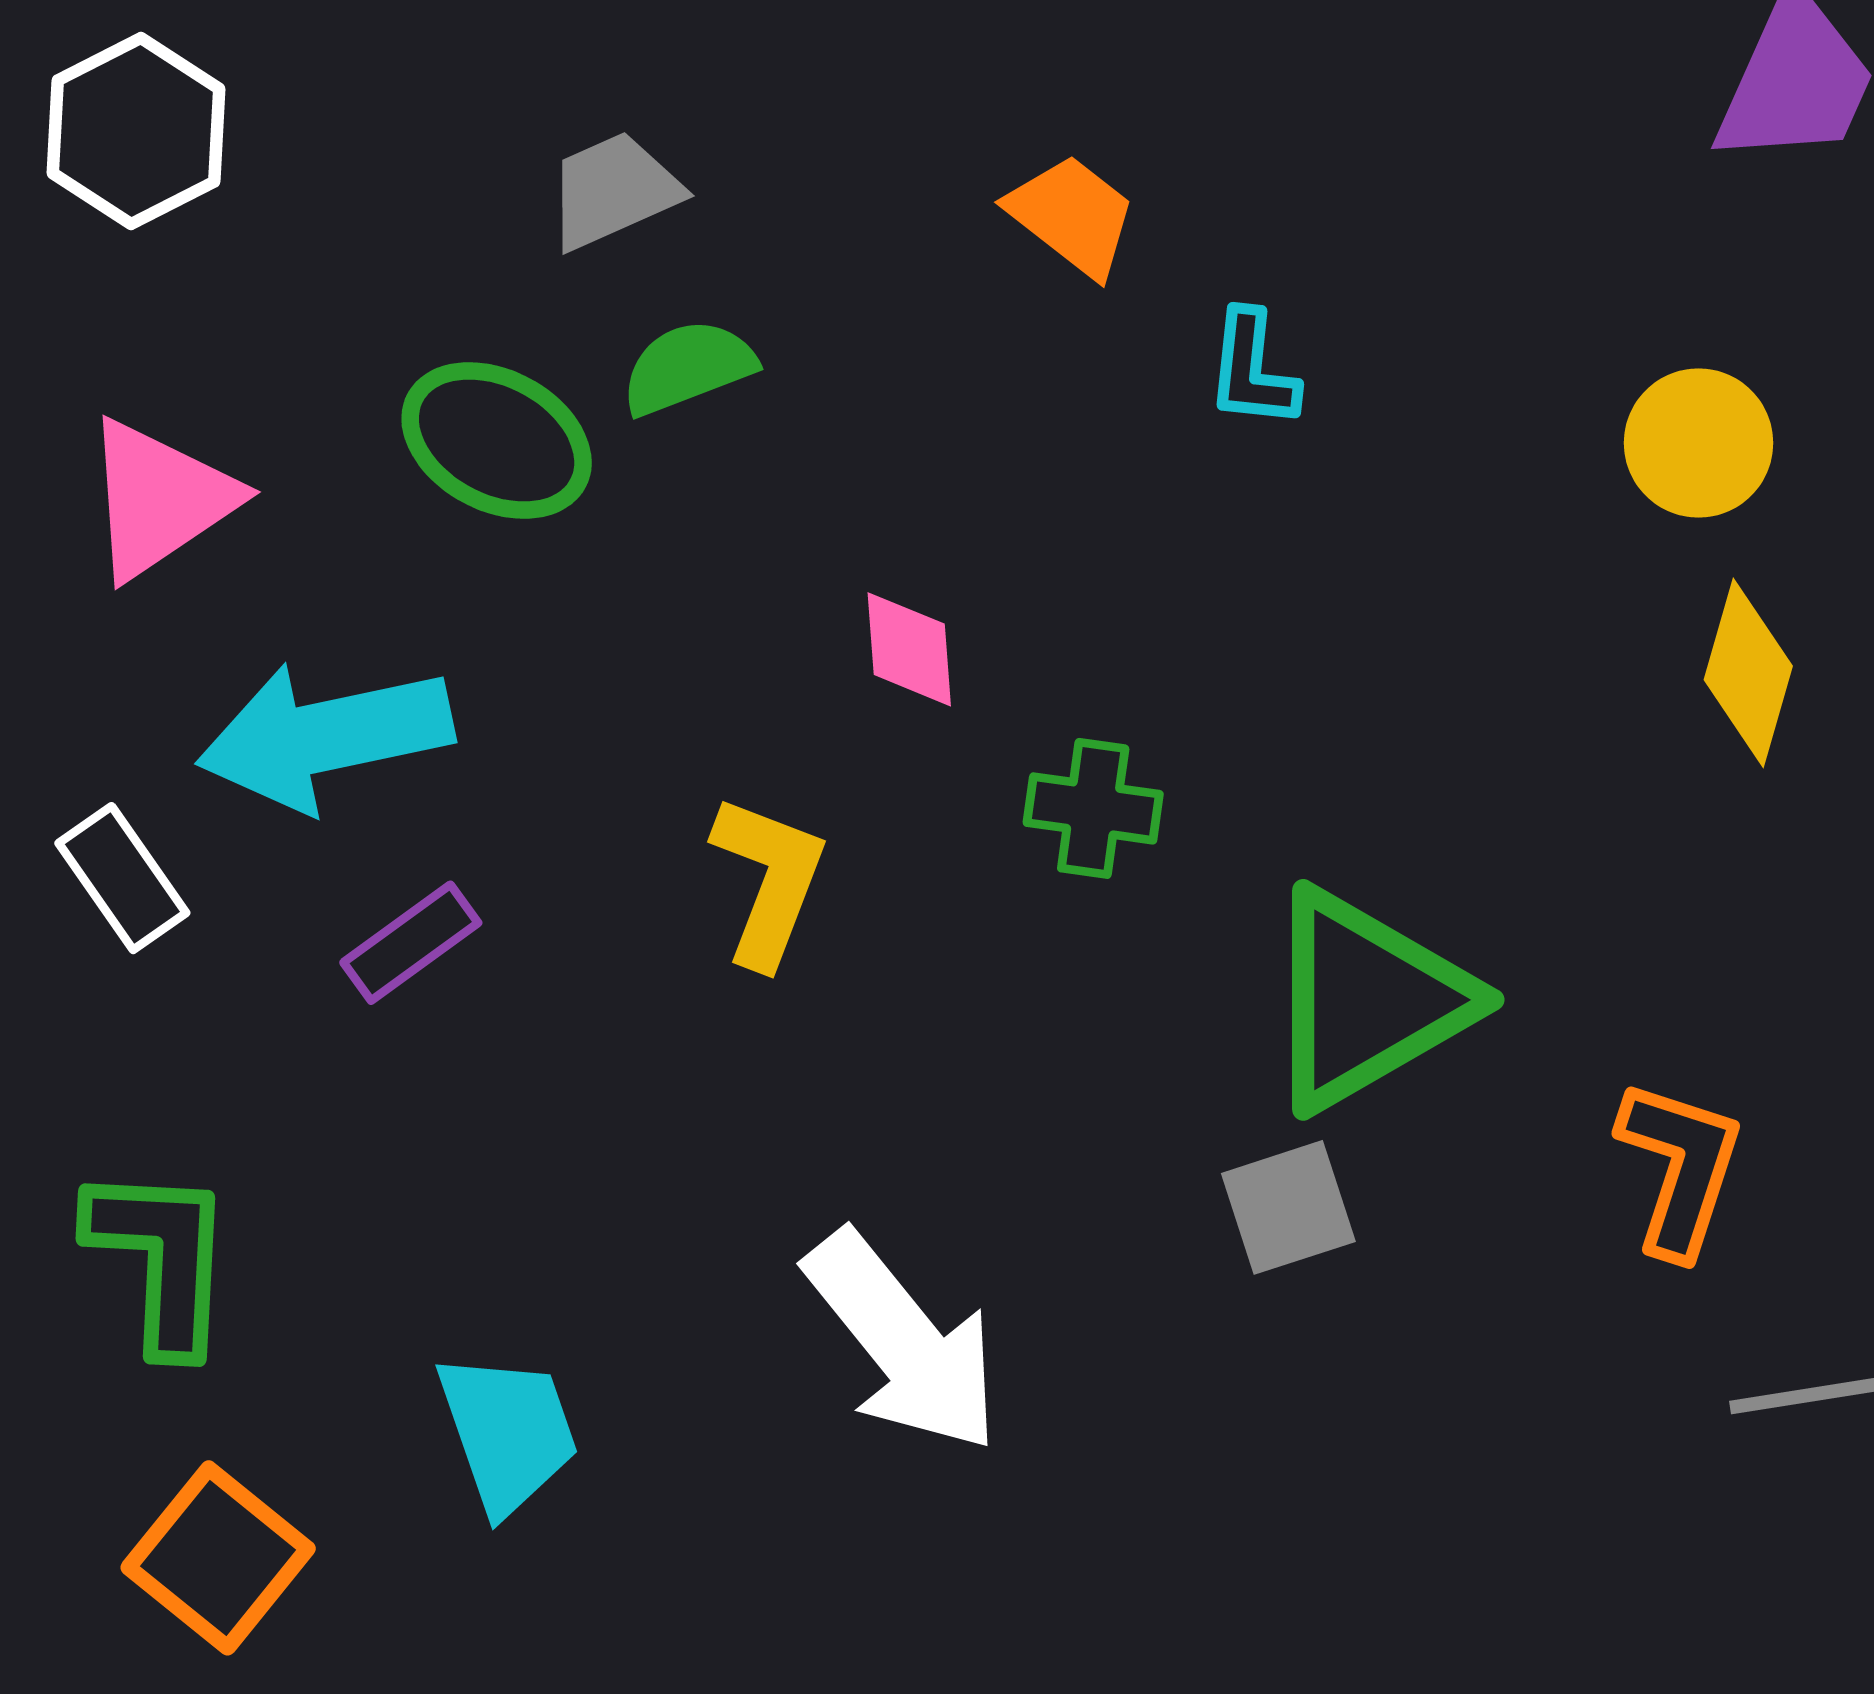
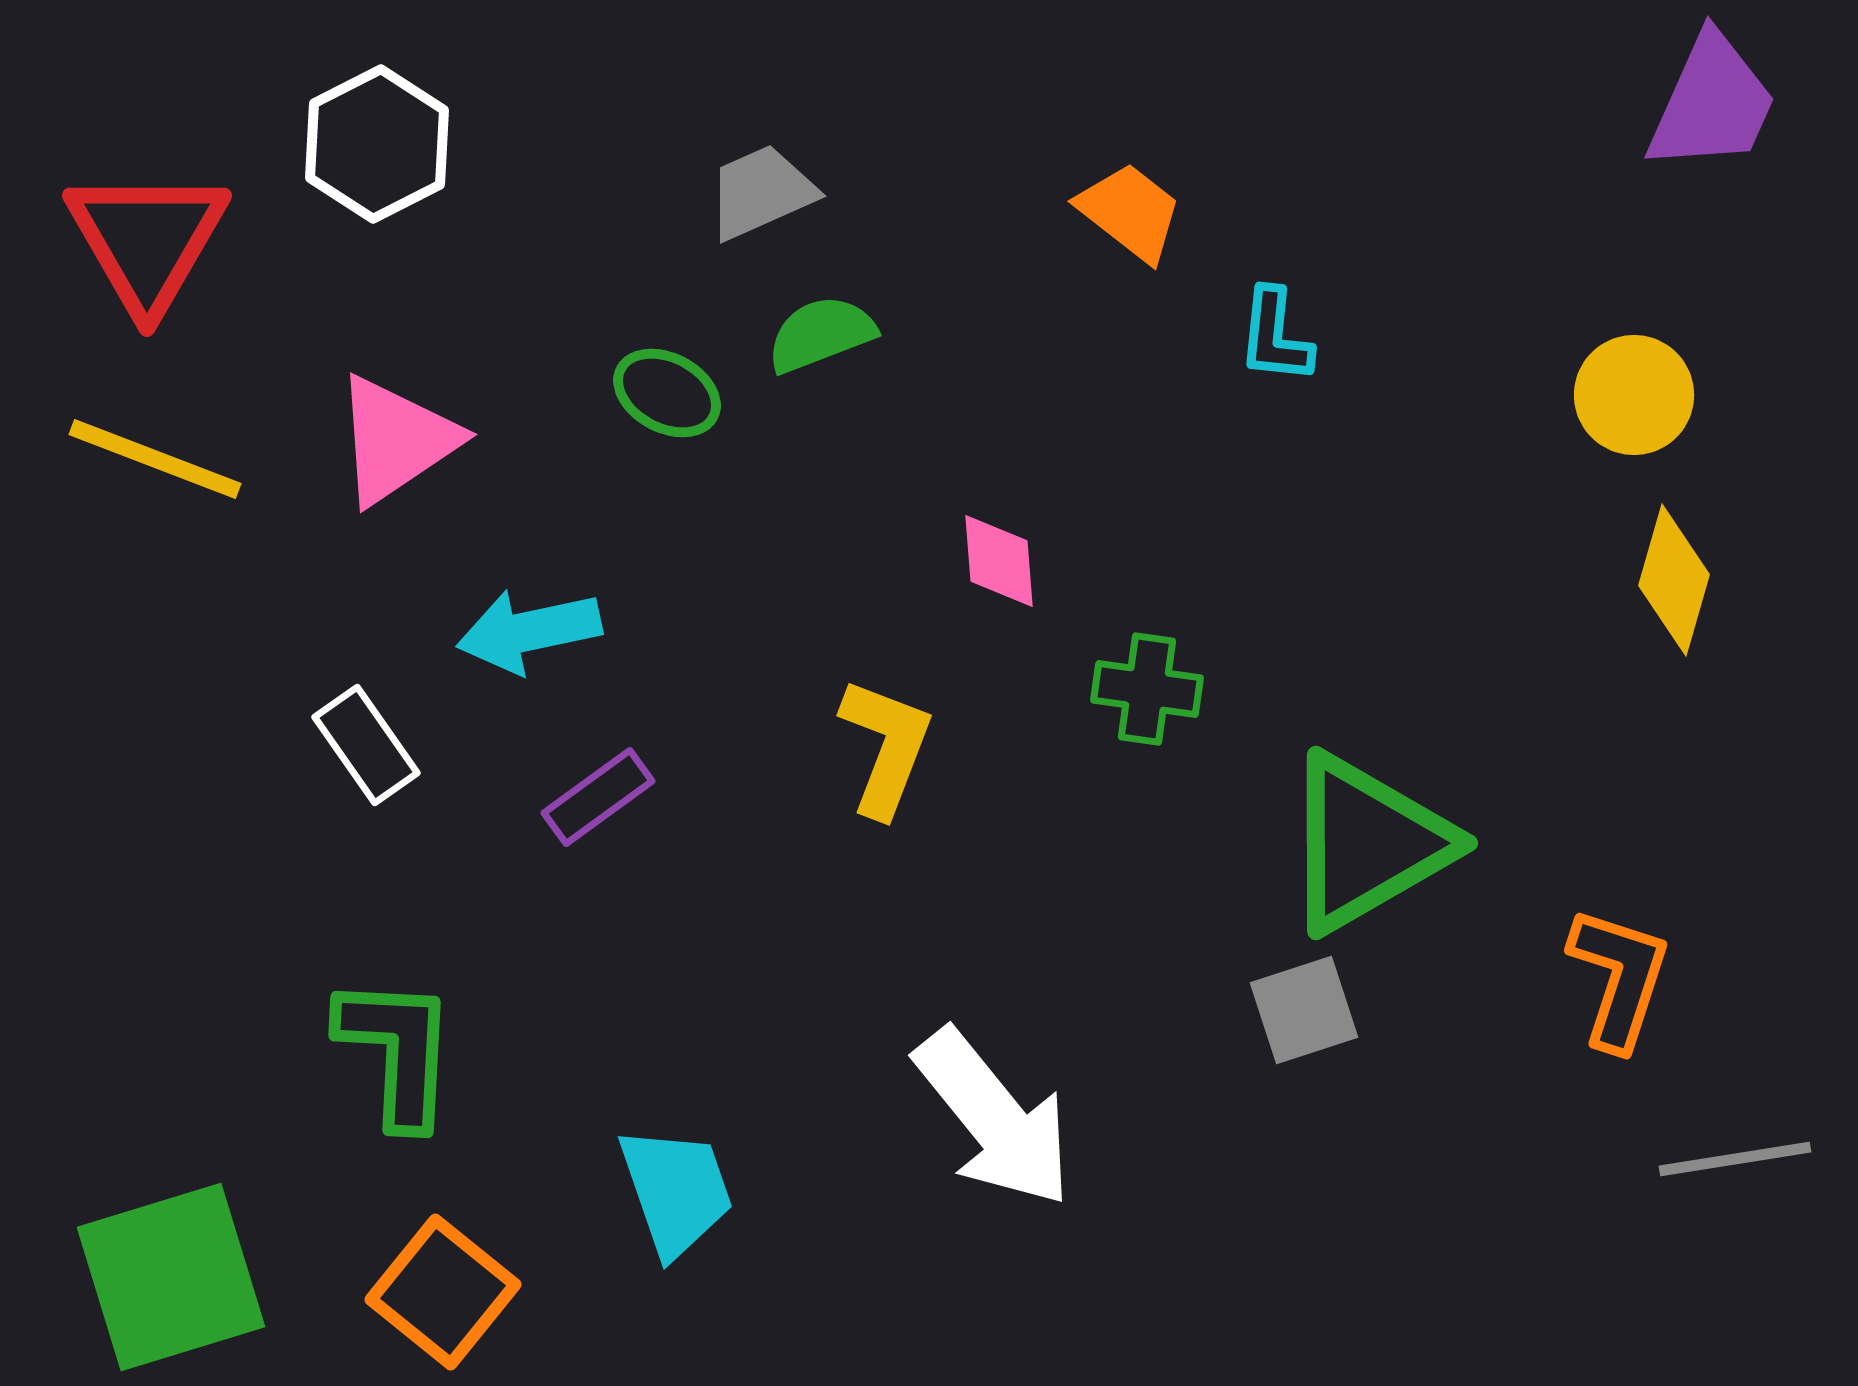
green ellipse: (497, 441) -> (667, 393), size x0.7
cyan arrow: (325, 736) -> (529, 631), size x0.7

